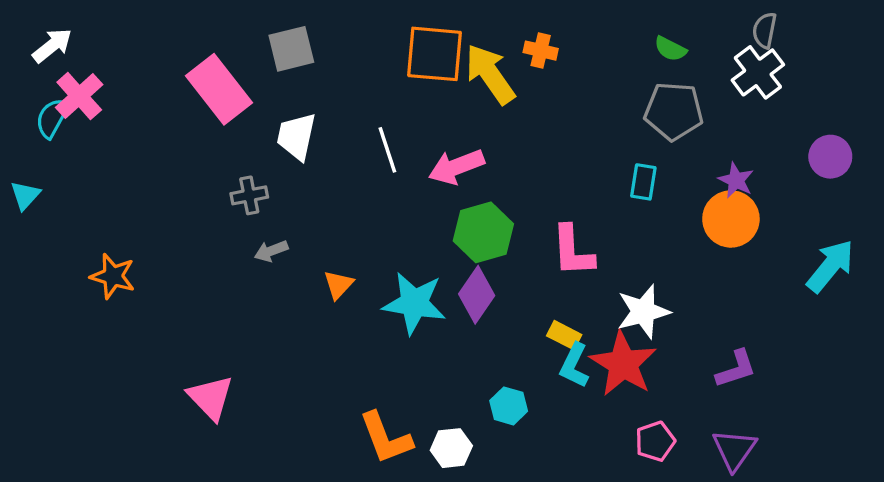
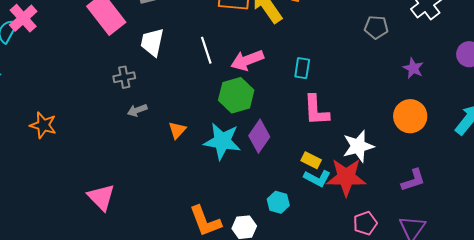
gray pentagon: (674, 111) -> (376, 27), size x0.7
cyan rectangle: (643, 182) -> (302, 68), moved
orange circle: (731, 219) -> (410, 116), moved
green hexagon: (483, 232) -> (236, 95), moved
red star: (623, 364) -> (346, 177), turned -30
cyan L-shape: (574, 365) -> (317, 178), turned -88

